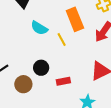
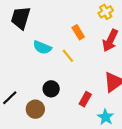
orange rectangle: (75, 19) -> (78, 32), size x0.6
red rectangle: (63, 81) -> (85, 99), moved, turned -40

